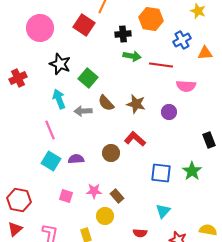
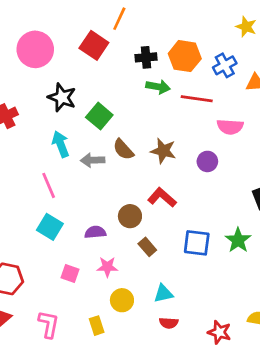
orange hexagon: (151, 19) -> (185, 56), moved
purple semicircle: (76, 159) -> (95, 232), moved
brown rectangle: (117, 196) -> (147, 247), moved
cyan triangle: (163, 211) -> (163, 294), moved, turned 35

